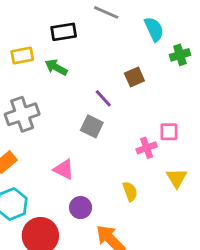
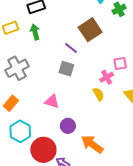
green arrow: (56, 67) -> (35, 32), turned 56
brown square: (134, 77) -> (90, 30), size x1.6
yellow semicircle: (130, 191) -> (99, 94), moved

